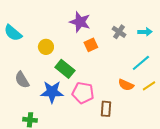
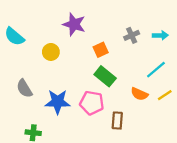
purple star: (80, 22) -> (74, 24), moved
gray cross: (119, 32) -> (132, 35), turned 32
green rectangle: (65, 69) -> (105, 76), moved

